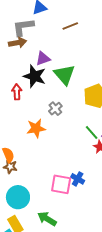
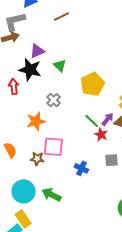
green triangle: (64, 75) -> (60, 66), size x0.6
brown star: (10, 167) -> (37, 159), moved
pink square: (61, 184) -> (53, 147), moved
green arrow: (47, 219) -> (51, 195), moved

